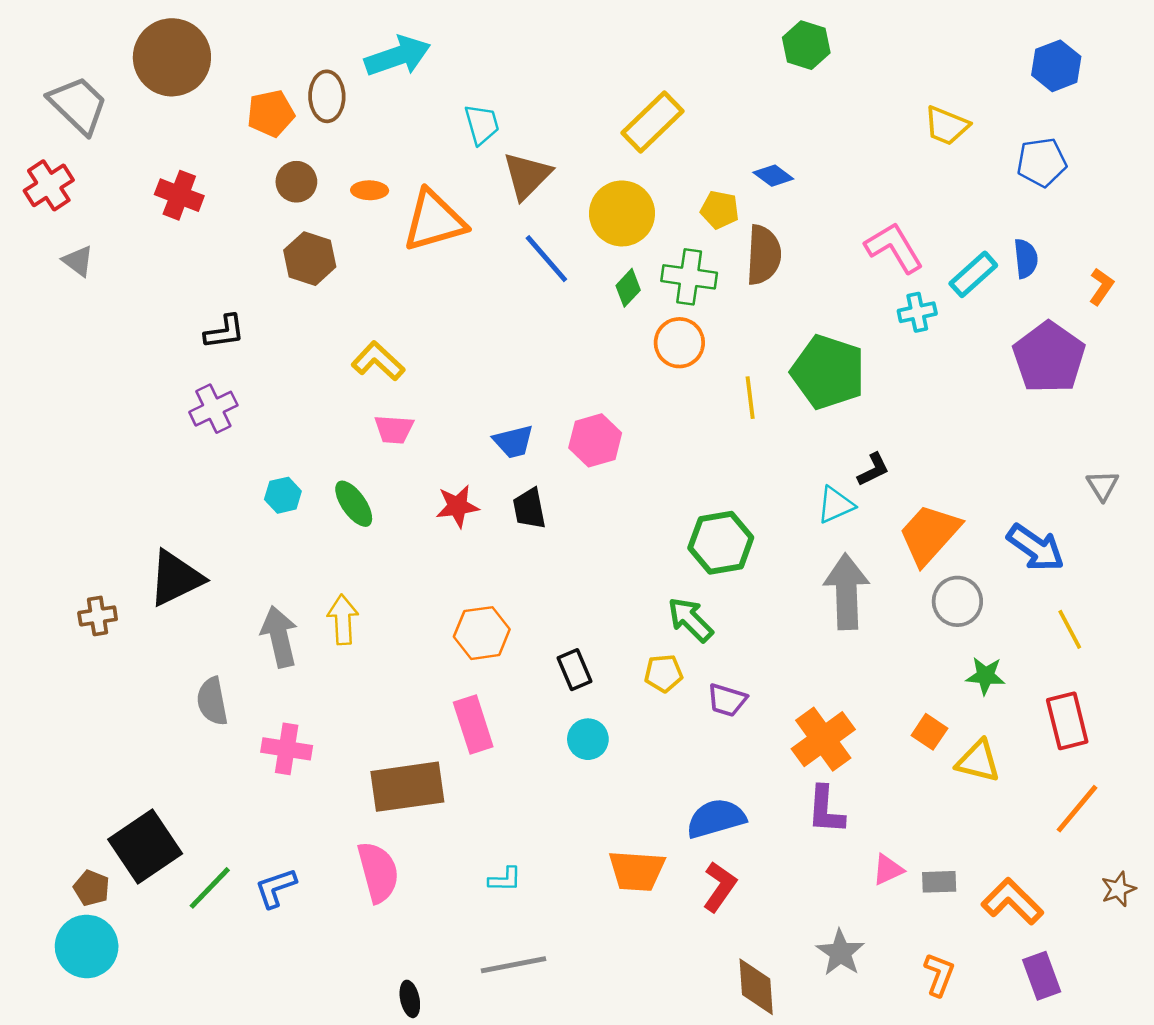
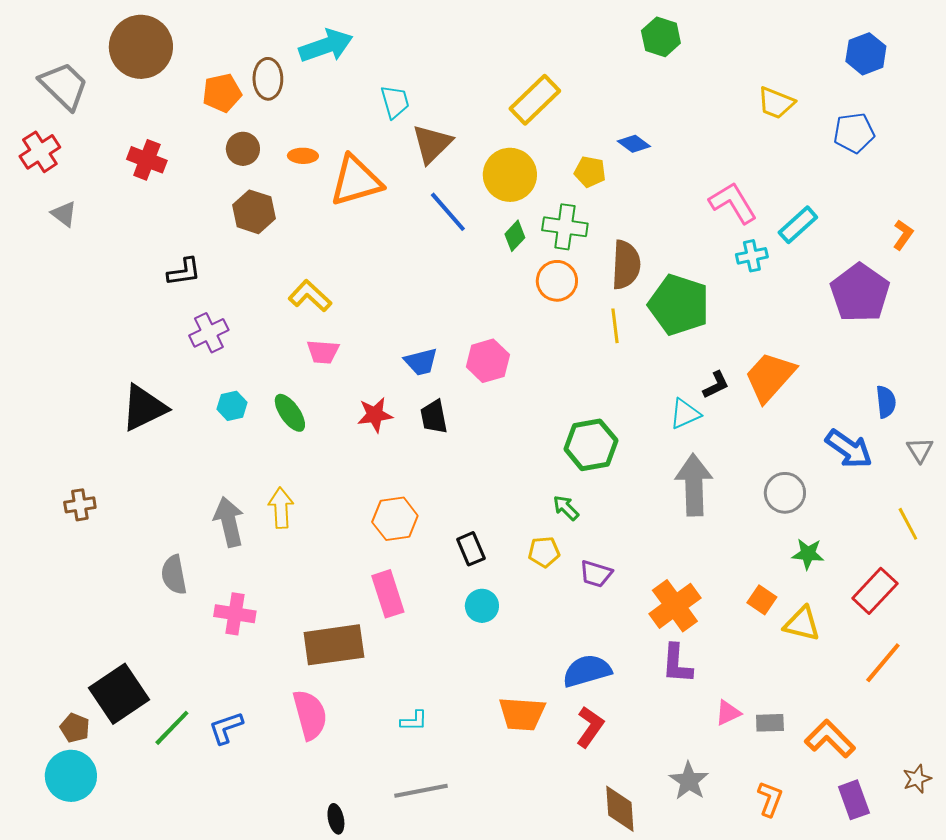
brown semicircle: (764, 255) -> (626, 265), moved
blue semicircle: (1026, 259) -> (886, 402), moved
purple cross: (213, 409) -> (209, 333), moved
gray triangle: (1103, 485) -> (920, 450), moved
orange trapezoid: (929, 534) -> (770, 377), moved
black triangle: (176, 578) -> (144, 408), moved
green arrow: (690, 620) -> (566, 508), size x0.7
yellow line: (1070, 629) -> (908, 524), moved
red rectangle: (1067, 721) -> (875, 591), turned 57
brown star: (1118, 889) -> (917, 779), moved

